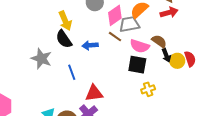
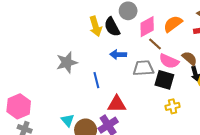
gray trapezoid: (129, 24) -> (143, 68), moved
brown line: (115, 37) -> (155, 44), moved
black semicircle: (64, 39) -> (112, 27), moved
gray star: (41, 59) -> (67, 62), turned 30

